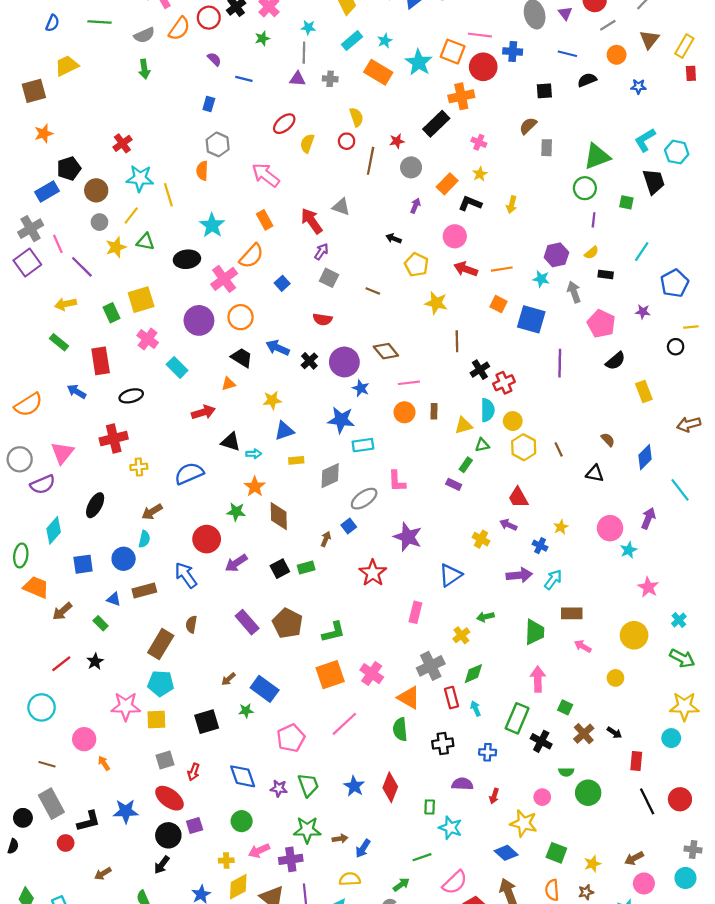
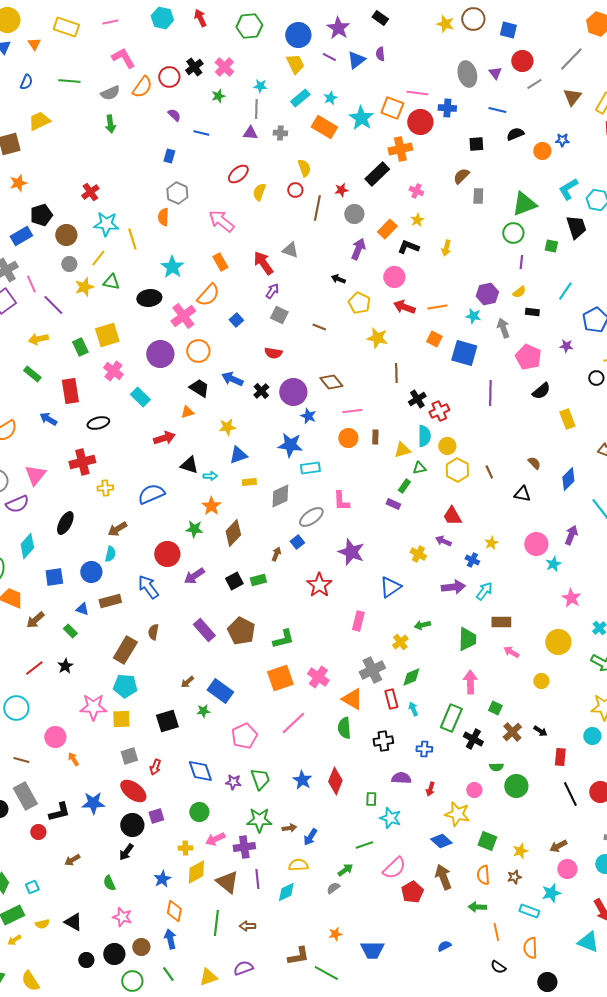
orange circle: (617, 55) -> (542, 151), moved
purple arrow: (415, 206) -> (358, 249), size x1.5
brown diamond: (279, 516) -> (233, 533), turned 44

